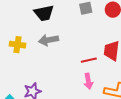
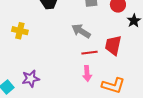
gray arrow: (48, 40) -> (81, 31), moved, turned 36

